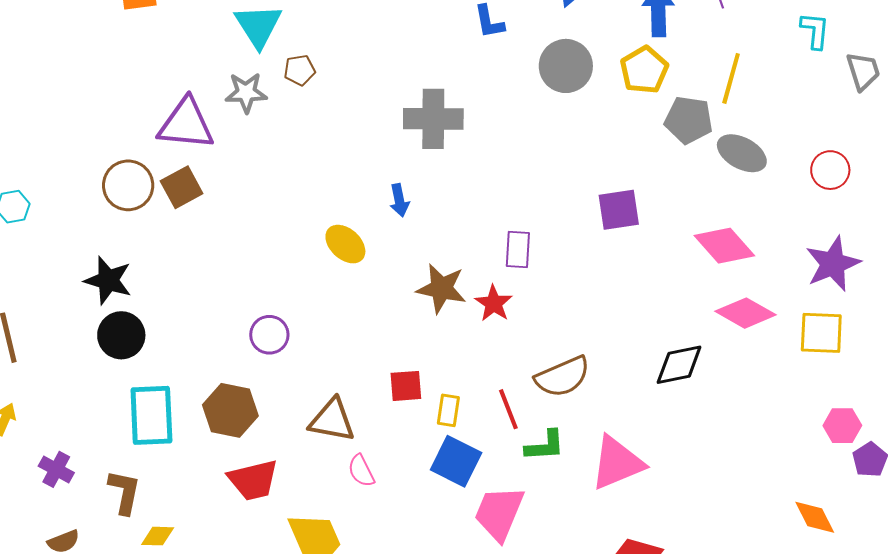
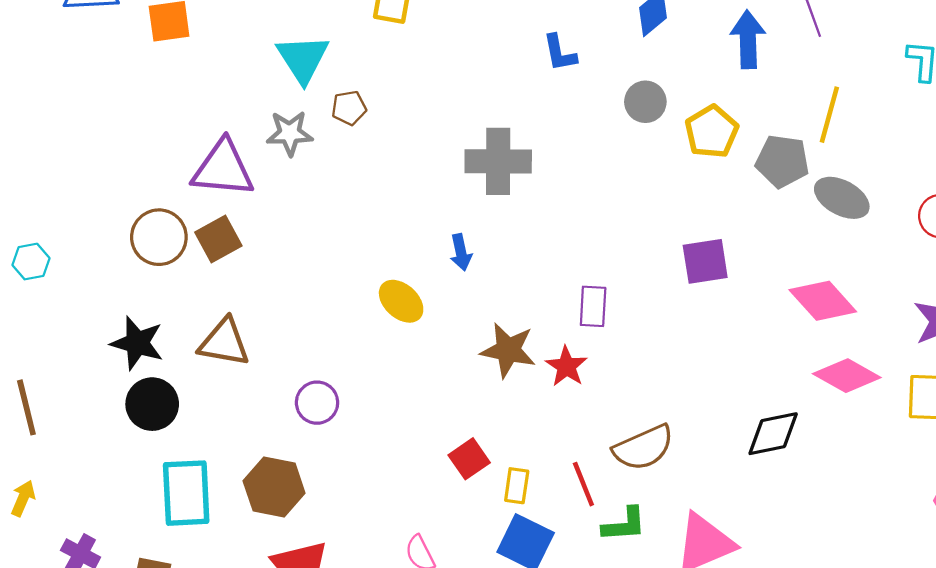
gray circle: (566, 66) -> (645, 102), size x0.7
yellow pentagon: (644, 70) -> (712, 132), moved
red square: (406, 386) -> (469, 459), turned -30
brown triangle: (332, 420) -> (224, 342), moved

